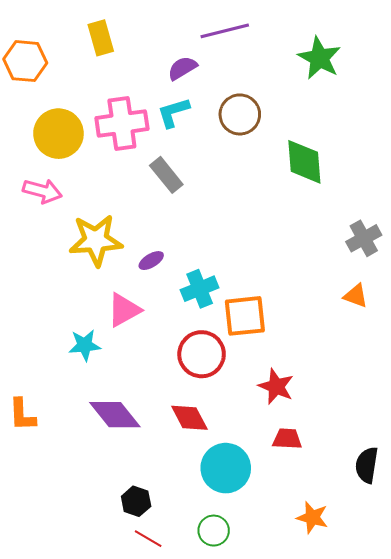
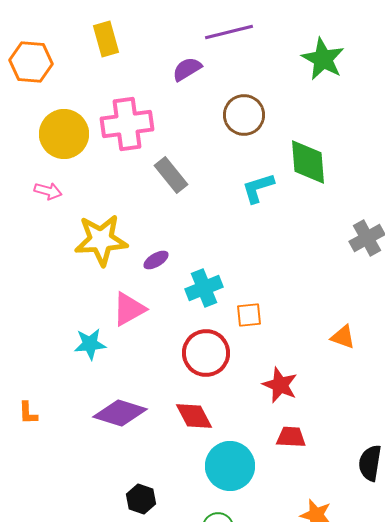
cyan L-shape: (173, 112) -> (258, 188), moved
pink arrow: (42, 191) -> (48, 191), size x0.7
orange triangle: (356, 296) -> (343, 337), moved
orange square: (245, 316) -> (249, 315), size x0.6
orange L-shape: (22, 415) -> (28, 413), size x0.7
purple diamond: (115, 415) -> (120, 413), turned -34

